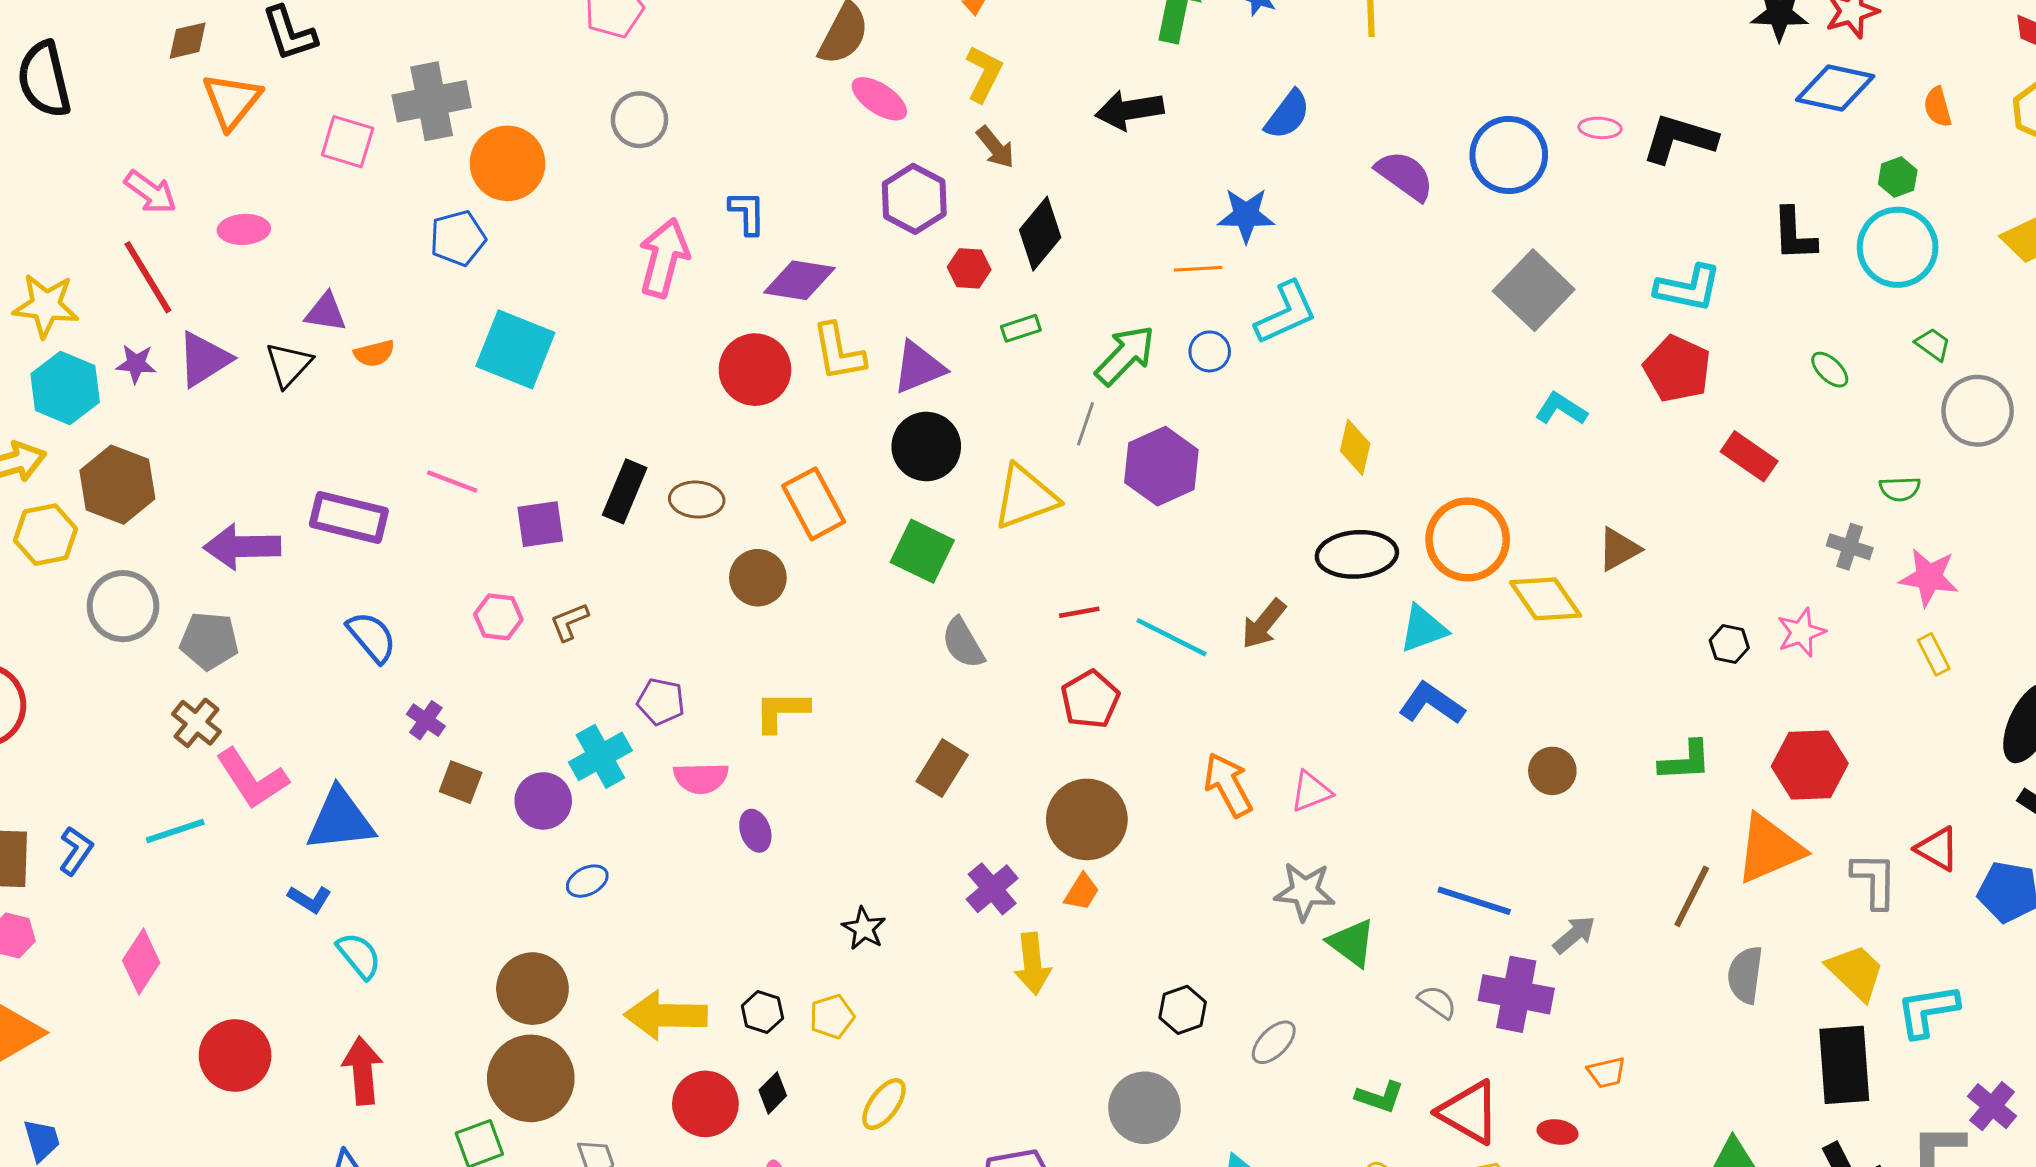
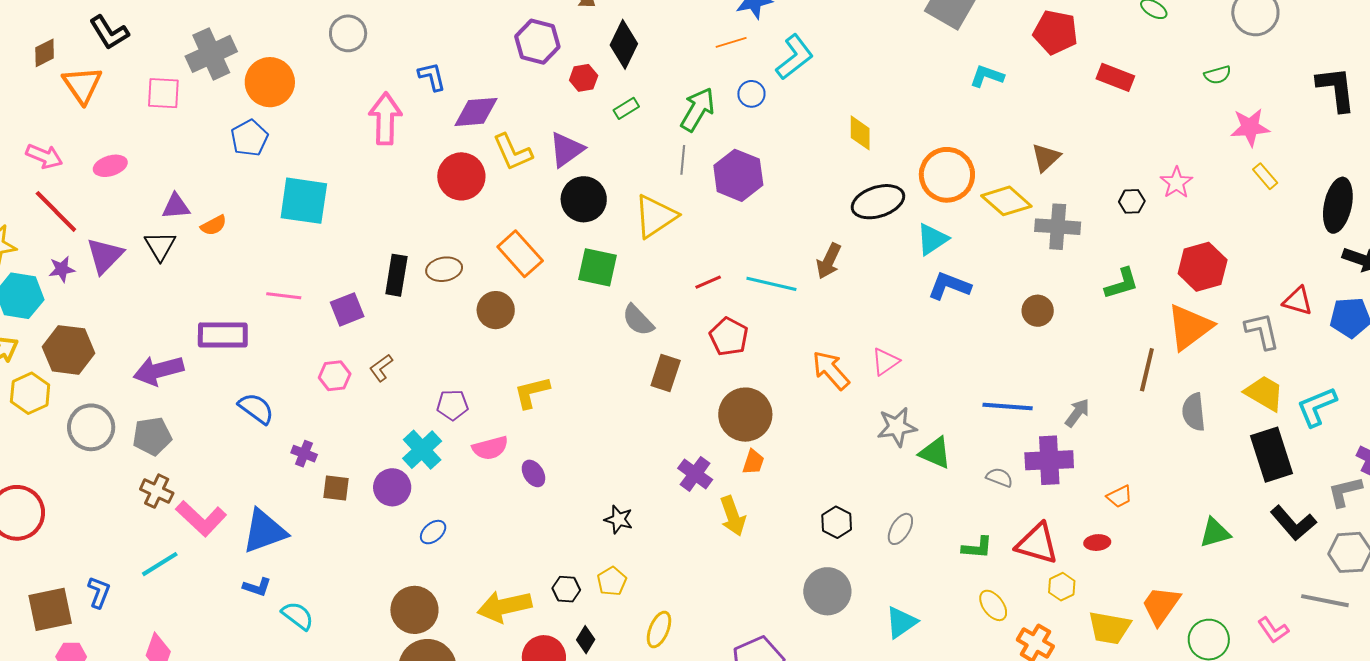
gray cross: (1850, 547) -> (1058, 227), moved, size x1.5
brown rectangle: (942, 768) -> (666, 373), moved

